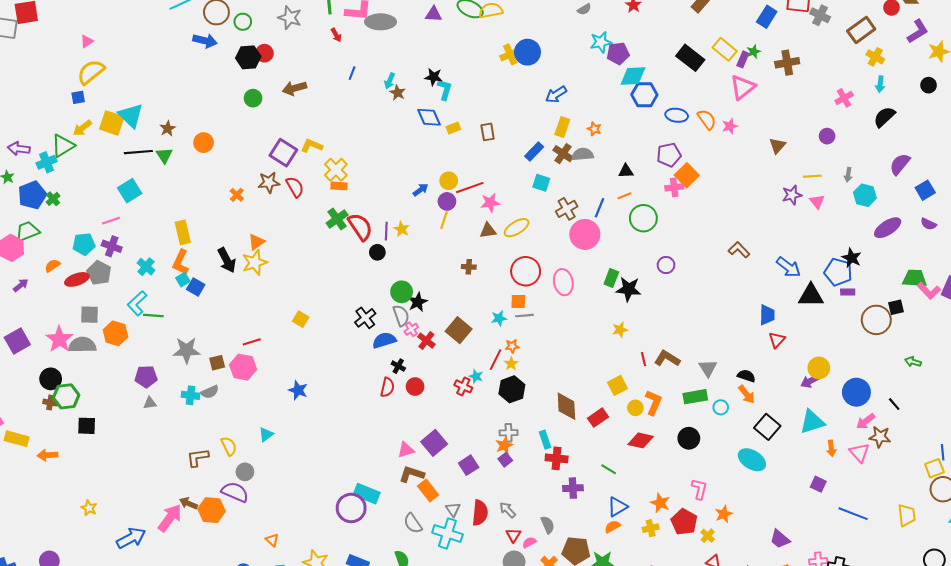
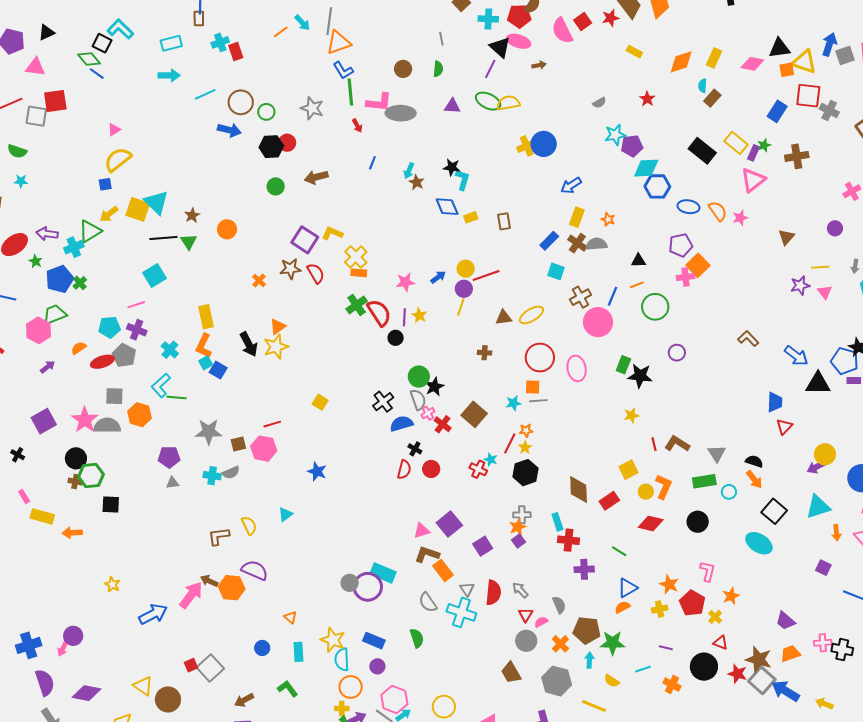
pink star: (490, 203) -> (405, 282), moved
gray circle: (245, 472) -> (350, 583), moved

